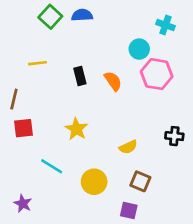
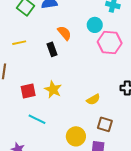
orange semicircle: (113, 81) -> (64, 33), moved
red square: (23, 128) -> (28, 91), moved
yellow circle: (94, 182) -> (76, 136), moved

